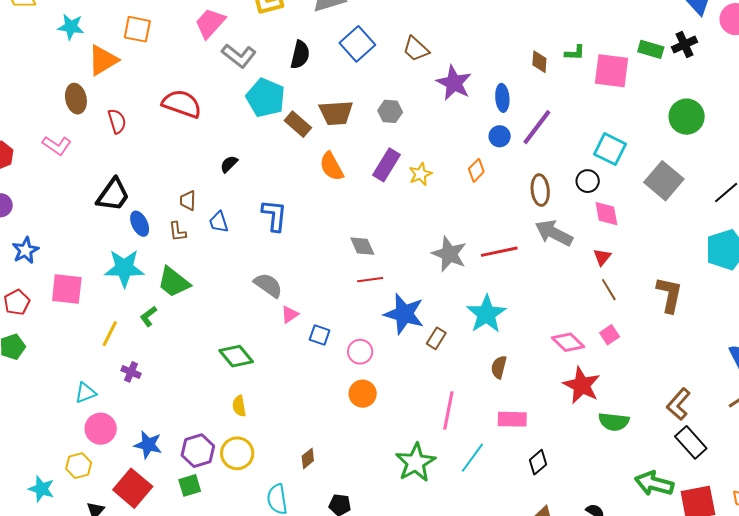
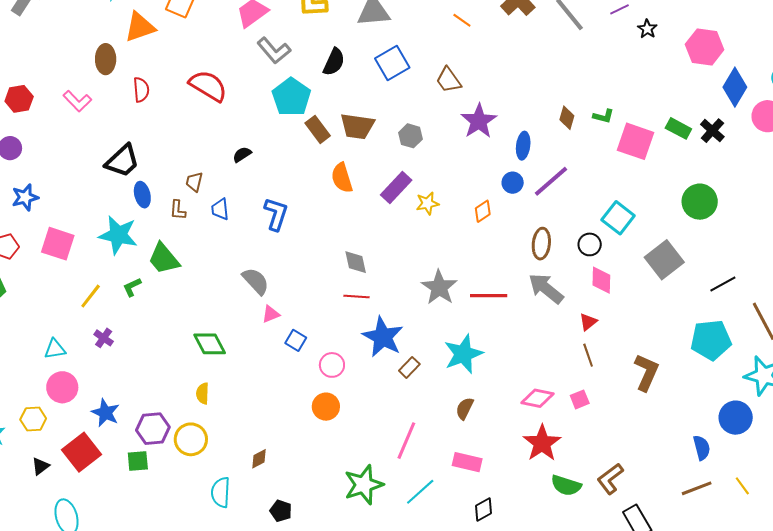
black cross: (685, 44) -> (712, 131), turned -35
pink diamond: (568, 342) -> (537, 398), turned -44
brown L-shape: (679, 404) -> (610, 479), moved

